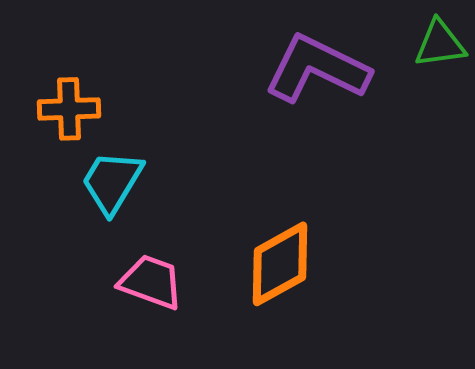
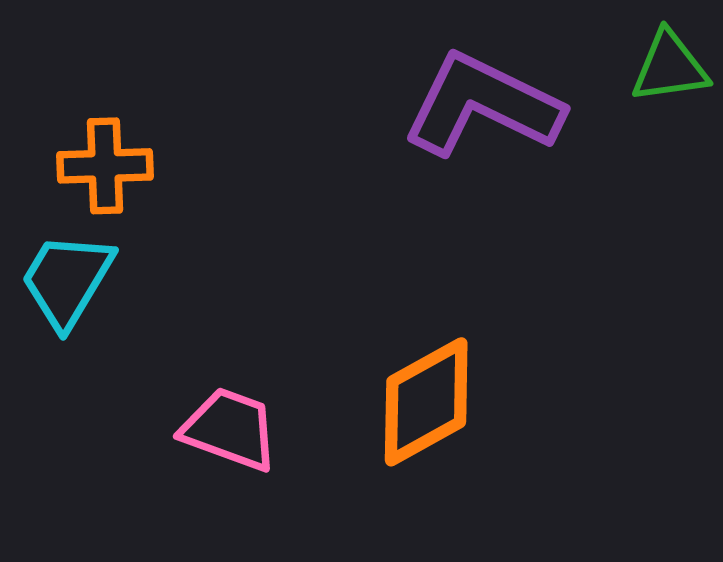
cyan trapezoid: (112, 182) -> (67, 280), moved

